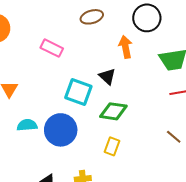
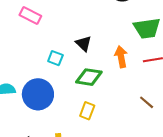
orange arrow: (125, 47) -> (121, 57), moved
cyan square: (78, 92) -> (55, 58), size x0.6

